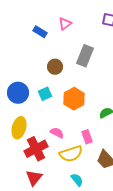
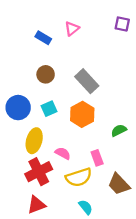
gray rectangle: (85, 56) -> (87, 81), moved, turned -65
brown circle: (55, 67) -> (46, 74), moved
yellow ellipse: (19, 128) -> (34, 141), moved
red triangle: (34, 178) -> (36, 205), turned 30

